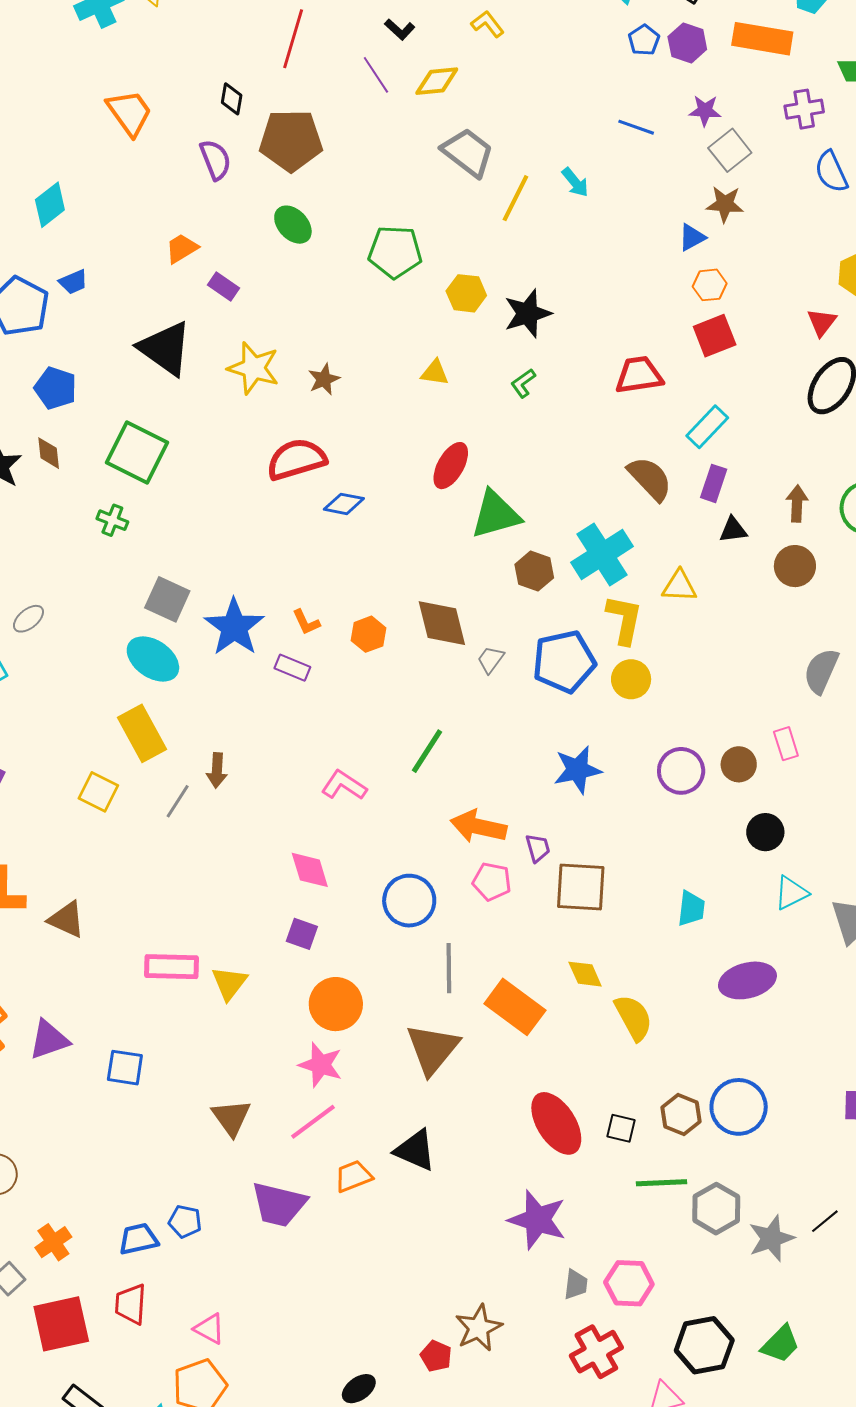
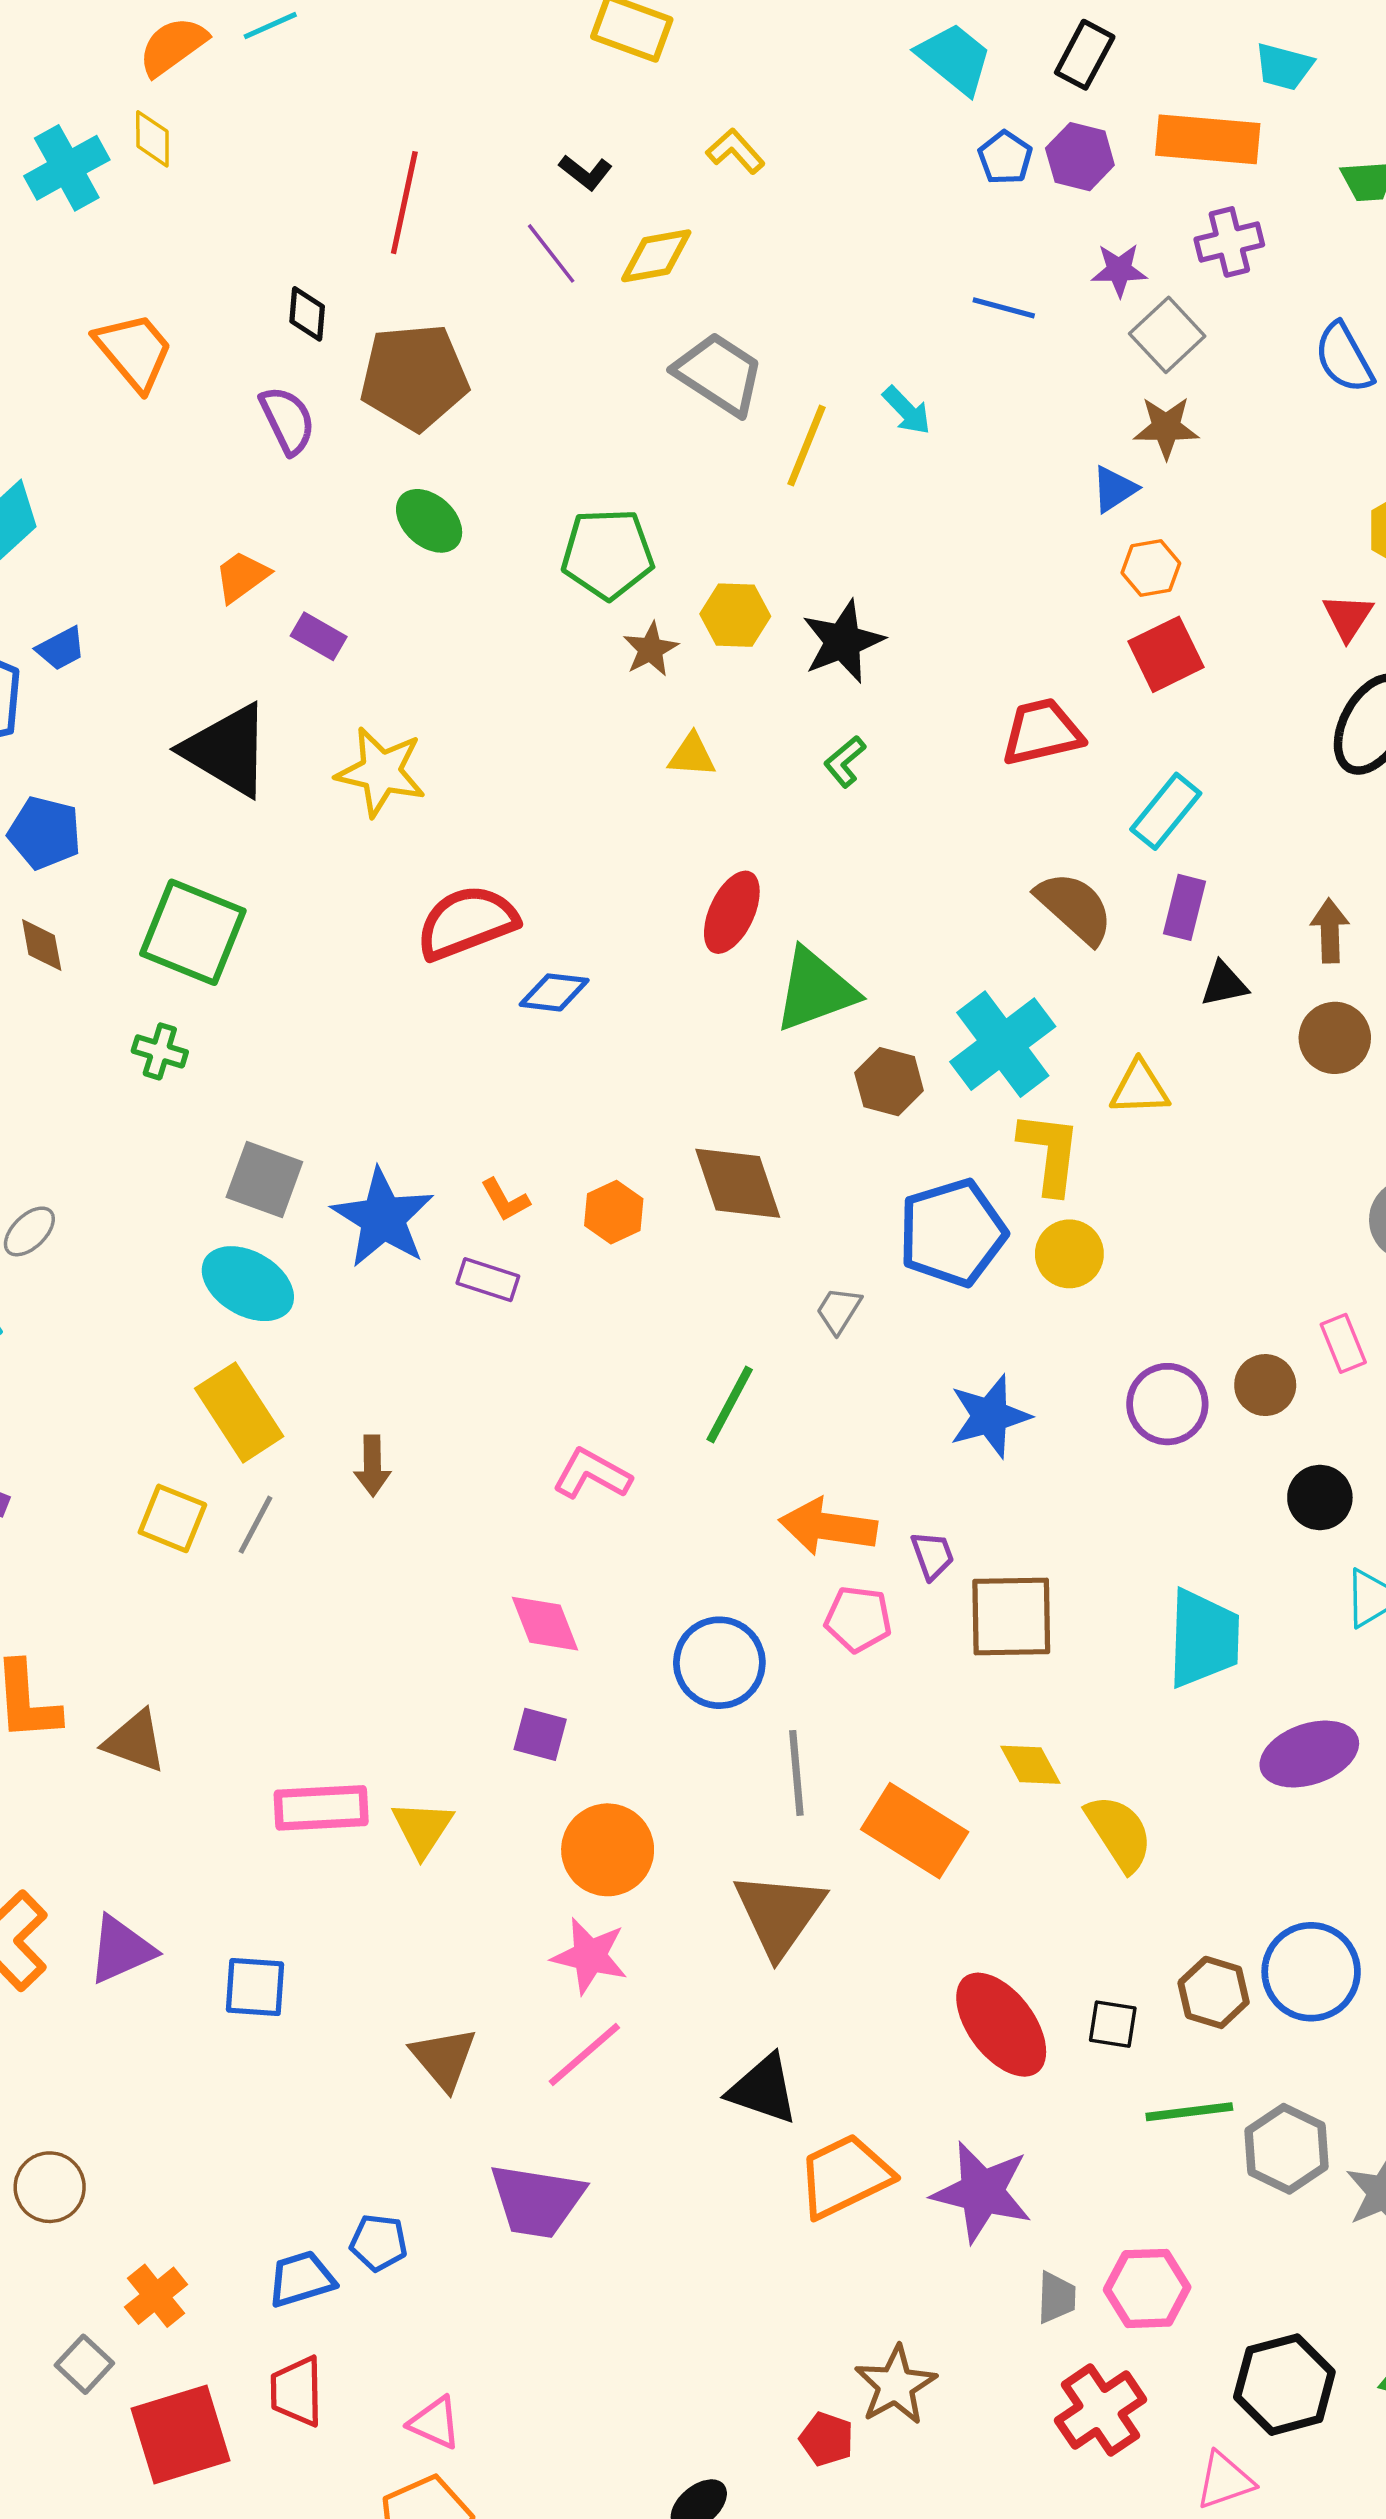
purple cross: (804, 109) -> (1229, 242), moved
brown star: (324, 379) -> (651, 649), moved
gray trapezoid: (491, 660) -> (839, 1310), moved
gray line: (178, 801) -> (256, 1525), moved
cyan trapezoid: (691, 909) -> (1203, 1638), size x1.6
orange trapezoid: (353, 1176) -> (845, 2176), moved, size x1.5

